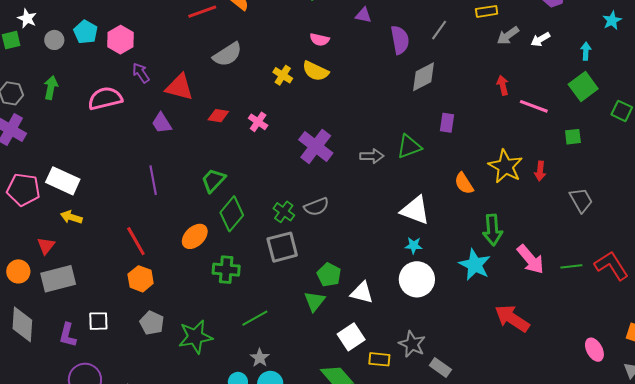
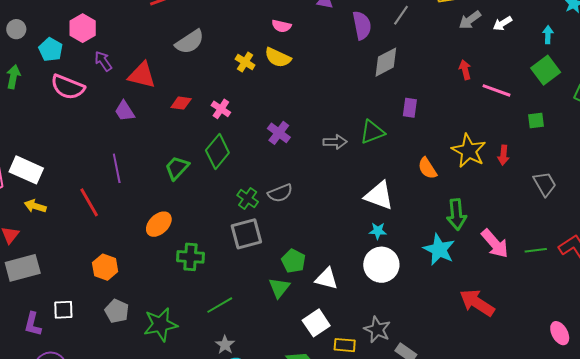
cyan pentagon: (86, 32) -> (51, 50), moved
pink semicircle: (105, 98) -> (68, 87), turned -144
purple cross: (316, 146) -> (279, 133), size x0.7
green diamond: (232, 214) -> (217, 151), moved
red line: (136, 241) -> (89, 202), moved

